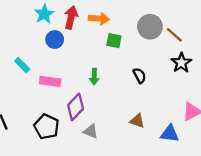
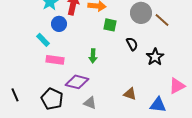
black star: (181, 63) -> (155, 57), moved
cyan rectangle: (22, 65) -> (43, 40), moved
black semicircle: (140, 76) -> (132, 44), moved
purple diamond: (76, 107) -> (77, 82), turned 60

